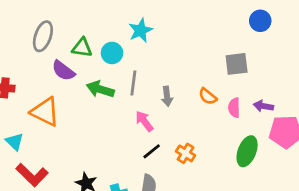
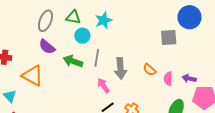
blue circle: (260, 21) -> (189, 17), size x1.5
gray ellipse: (43, 36) -> (45, 21), moved
green triangle: (82, 48) -> (73, 17), moved
gray square: (237, 64) -> (169, 37), moved
gray arrow: (167, 96) -> (120, 68), size x1.5

